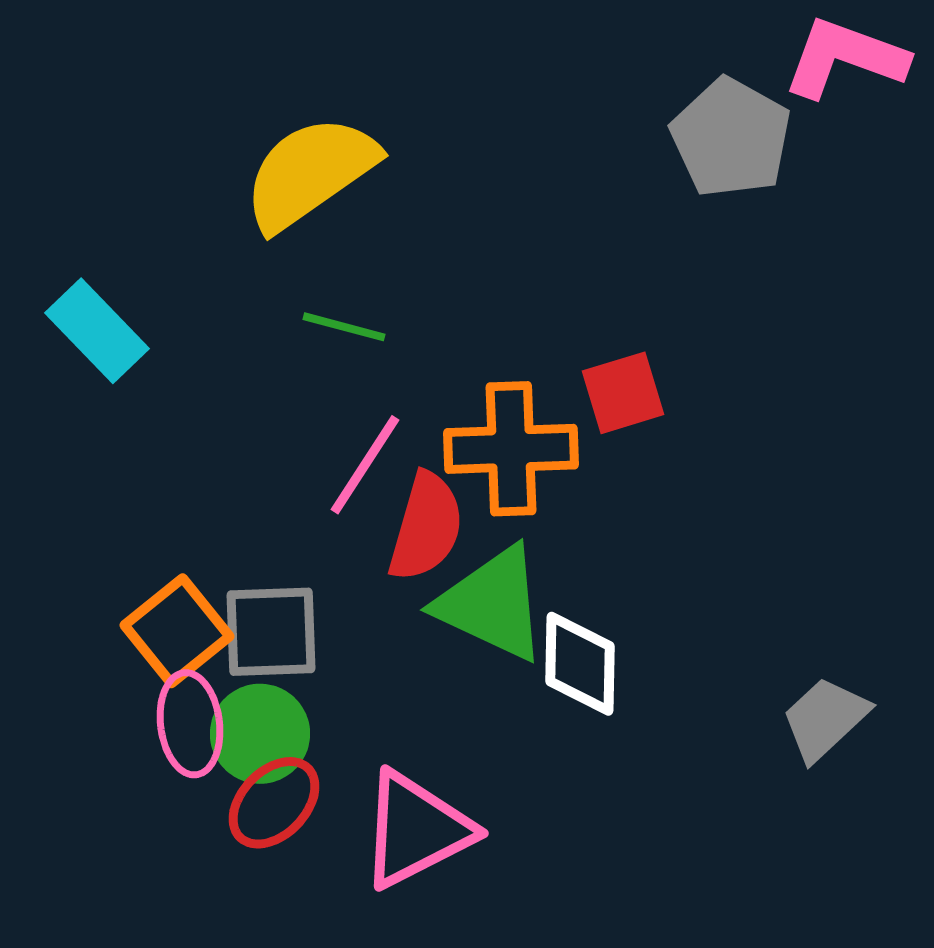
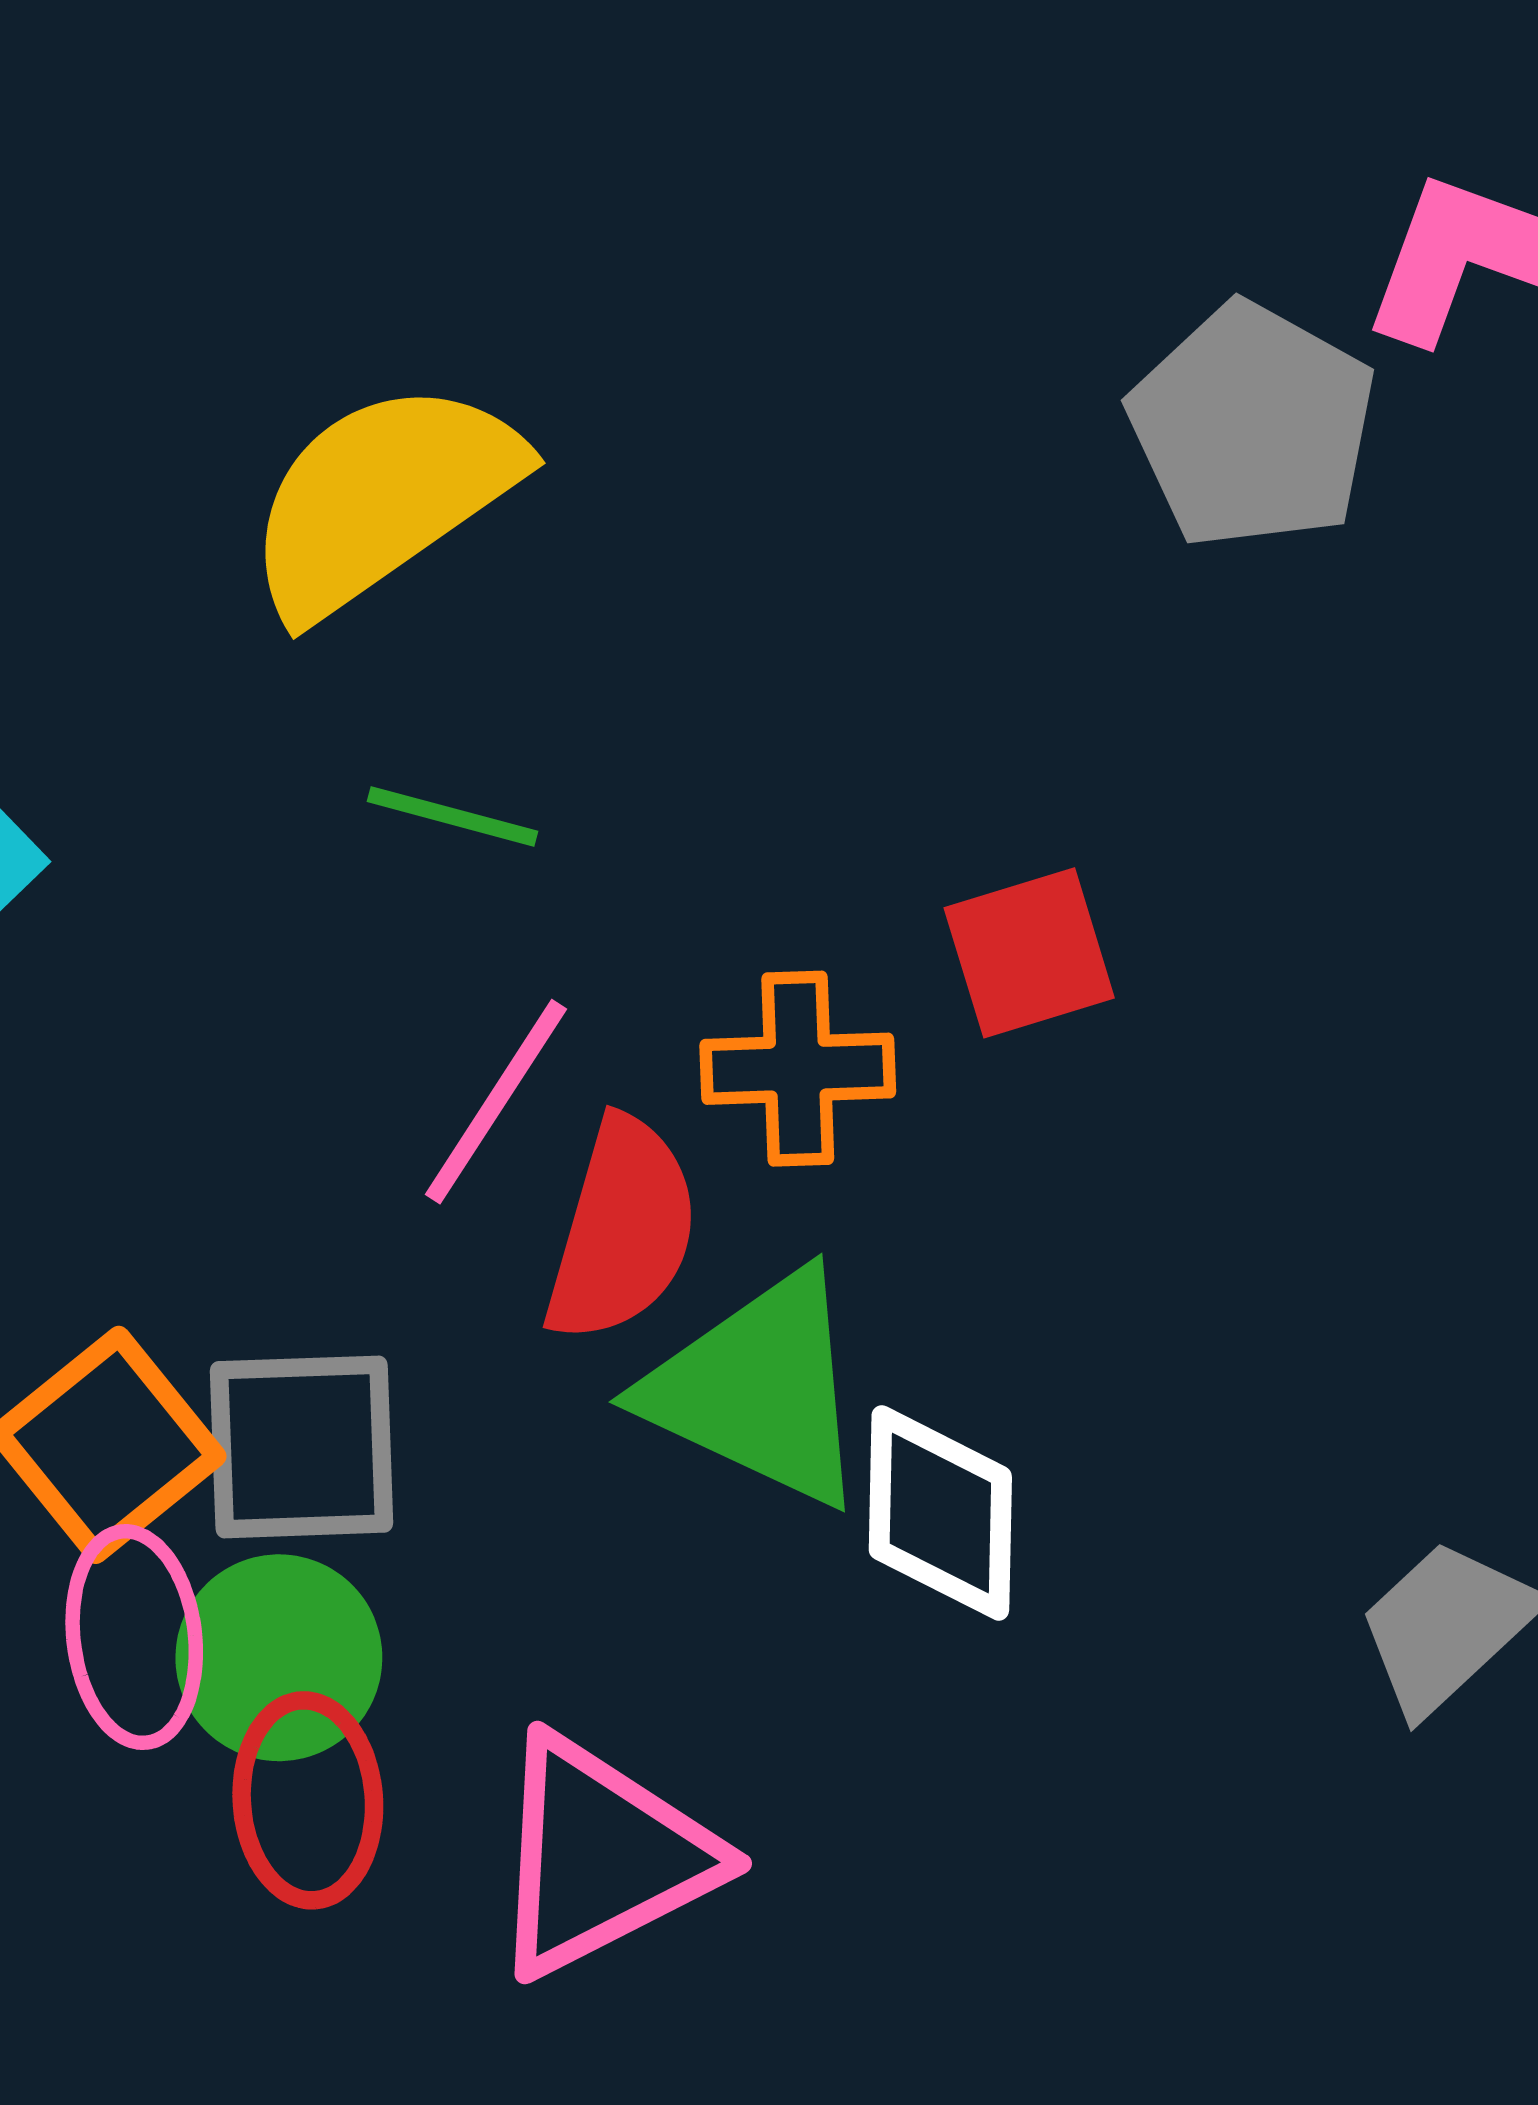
orange cross: (511, 449) -> (798, 1069), size x0.7
red ellipse: (274, 803) -> (308, 1800), turned -48

